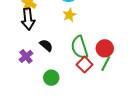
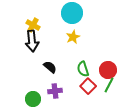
green semicircle: (80, 47) -> (83, 69), size x0.7
purple cross: (26, 56) -> (55, 91), moved, turned 32
green circle: (51, 78) -> (33, 99), moved

